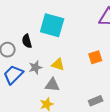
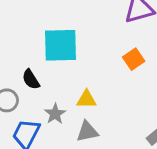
orange square: (95, 57) -> (134, 59), moved

